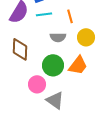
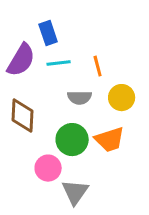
orange trapezoid: (78, 65) -> (110, 140), turned 35
gray triangle: (55, 100) -> (75, 192), turned 30

